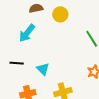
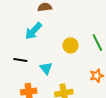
yellow circle: (60, 14) -> (71, 45), moved

